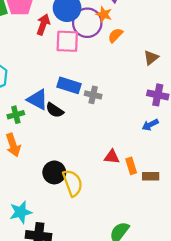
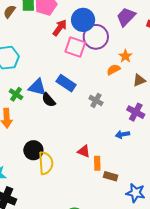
orange star: (104, 14) -> (125, 56), moved
orange semicircle: (115, 35) -> (113, 70), moved
gray cross: (93, 95) -> (96, 100), moved
blue triangle: (38, 100) -> (37, 87), turned -30
green cross: (16, 115) -> (16, 94), turned 32

